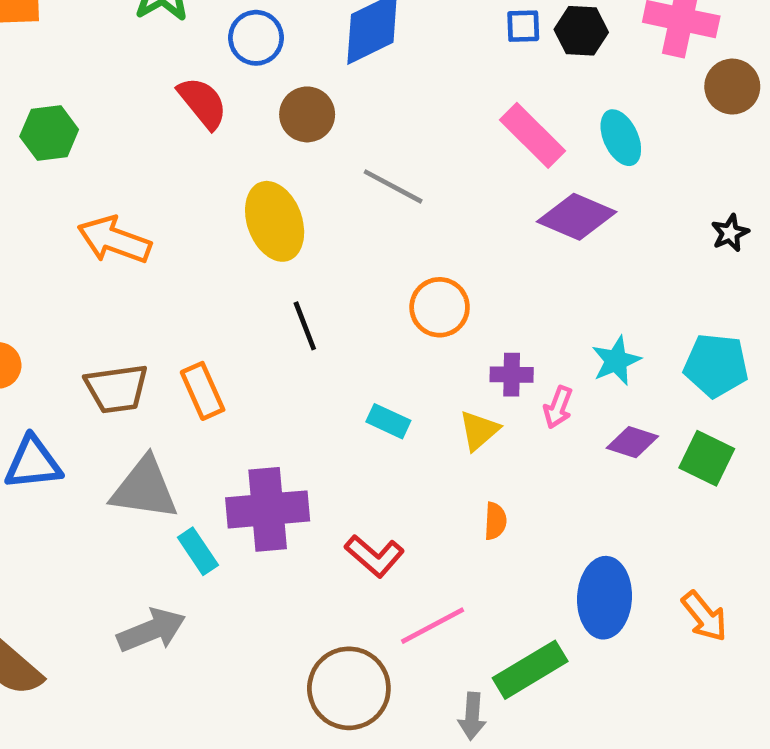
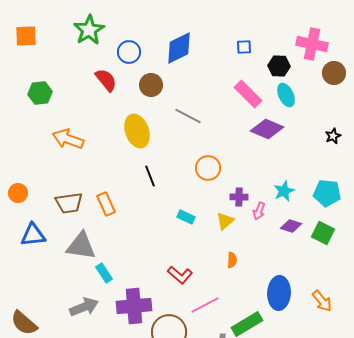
black hexagon: (581, 31) -> (279, 66), moved
purple cross: (268, 509) -> (134, 306), moved

